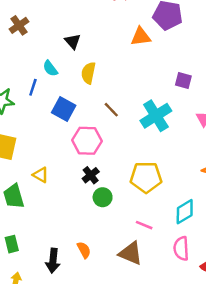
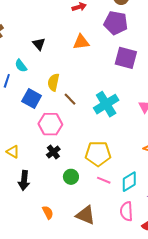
orange triangle: (141, 37) -> (81, 42), moved
yellow semicircle: (88, 73) -> (53, 82), moved
purple square: (183, 81) -> (126, 58), moved, size x1.6
green circle: (103, 197) -> (71, 177), moved
pink line: (144, 225) -> (104, 180), moved
black arrow: (53, 261) -> (24, 180), moved

